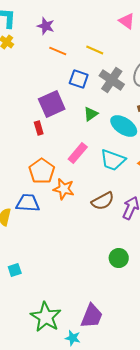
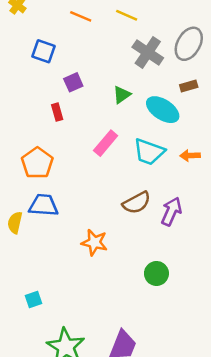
blue square: (79, 79) -> (43, 51), moved
purple square: (52, 104) -> (73, 82), size x0.6
orange pentagon: (42, 171) -> (37, 163), moved
orange star: (64, 189) -> (94, 242), moved
cyan square: (15, 270) -> (34, 300), moved

